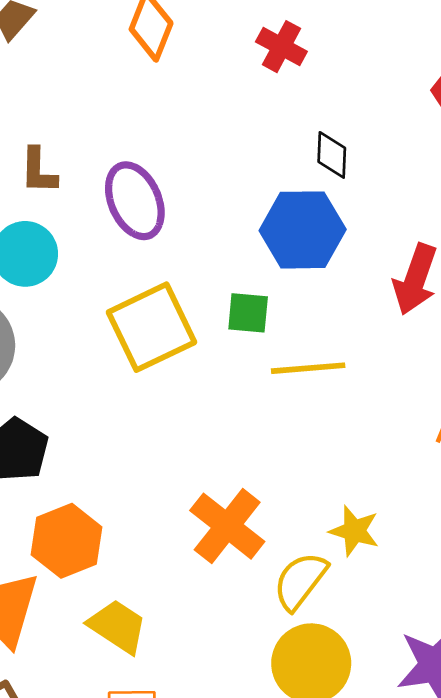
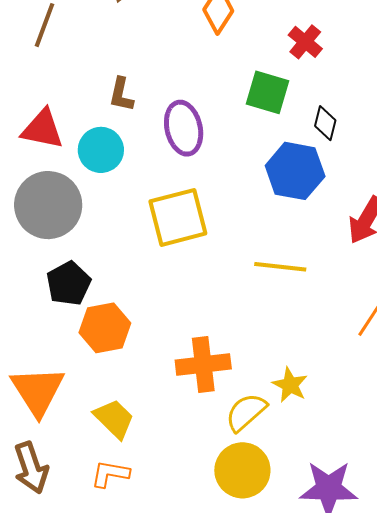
green square: (248, 313) -> (268, 92), moved, size x1.4
orange cross: (227, 526) -> (203, 365), turned 34
orange hexagon: (66, 541) -> (105, 328), moved

